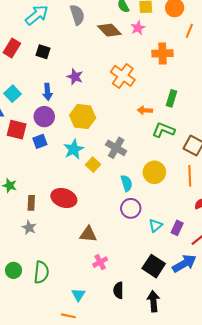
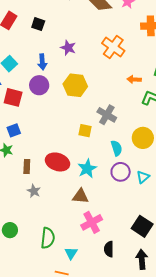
blue square: (40, 141) -> (14, 130), moved
cyan star: (74, 149) -> (87, 169), moved
yellow square: (93, 165) -> (85, 131), turned -32
cyan triangle: (156, 225) -> (143, 177), moved
gray star: (29, 228) -> (34, 191), moved
pink cross: (100, 262) -> (92, 222), size x1.5
green semicircle: (41, 272) -> (48, 238), moved

